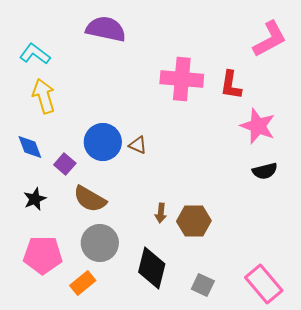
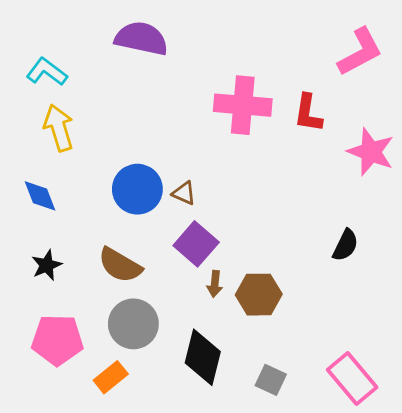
pink star: (258, 126) -> (371, 152), moved
purple square: (65, 164) -> (196, 244), moved, size x1.5
black semicircle: (265, 171) -> (345, 245), moved, turned -50

